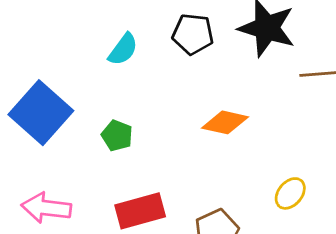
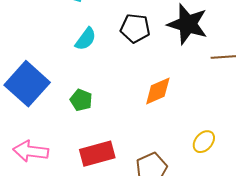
orange diamond: (225, 122) -> (158, 91), turned -36

